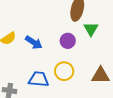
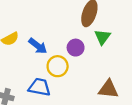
yellow circle: (64, 71) -> (58, 66), moved

